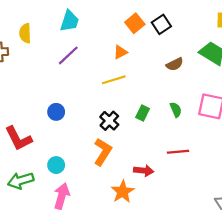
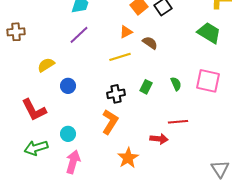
yellow semicircle: (25, 33) -> (46, 65), moved, turned 60
brown semicircle: (175, 64) -> (150, 43), moved, turned -119
black cross: (109, 121) -> (116, 94), turned 36
red arrow: (144, 171) -> (159, 139), moved

